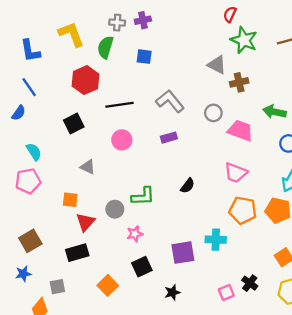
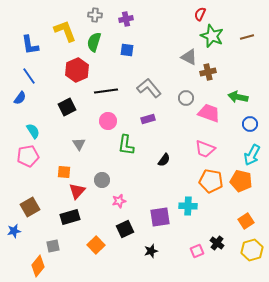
gray cross: (117, 23) -> (95, 15), moved
gray triangle: (88, 167) -> (79, 144), turned 32
green L-shape: (143, 196) -> (126, 145), moved, turned 100
blue star: (23, 274) -> (14, 231), moved

